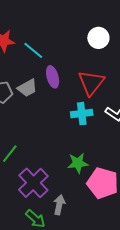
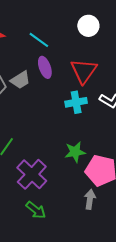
cyan line: (33, 50) -> (39, 40), moved
gray arrow: (59, 205) -> (90, 199), moved

